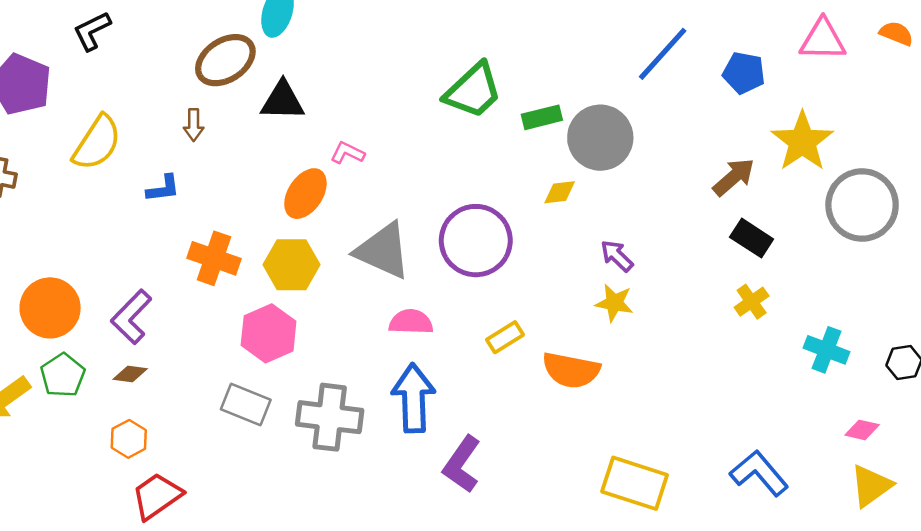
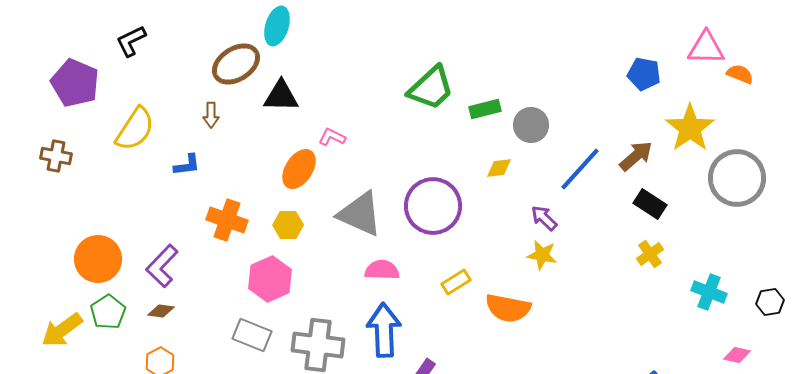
orange semicircle: (896, 33) -> (740, 74), moved
blue line: (663, 54) -> (580, 169), moved
gray circle: (600, 138) -> (531, 125), size x0.7
yellow hexagon: (291, 265) -> (288, 225), size x0.7

